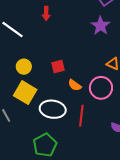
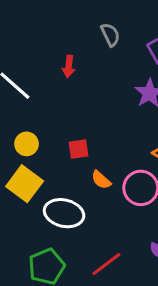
red line: (81, 116) -> (106, 264), moved, turned 40

